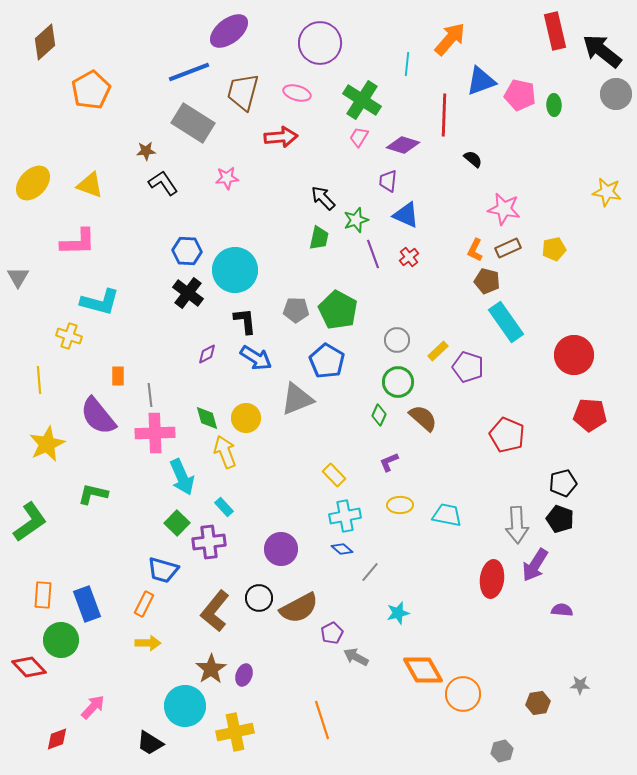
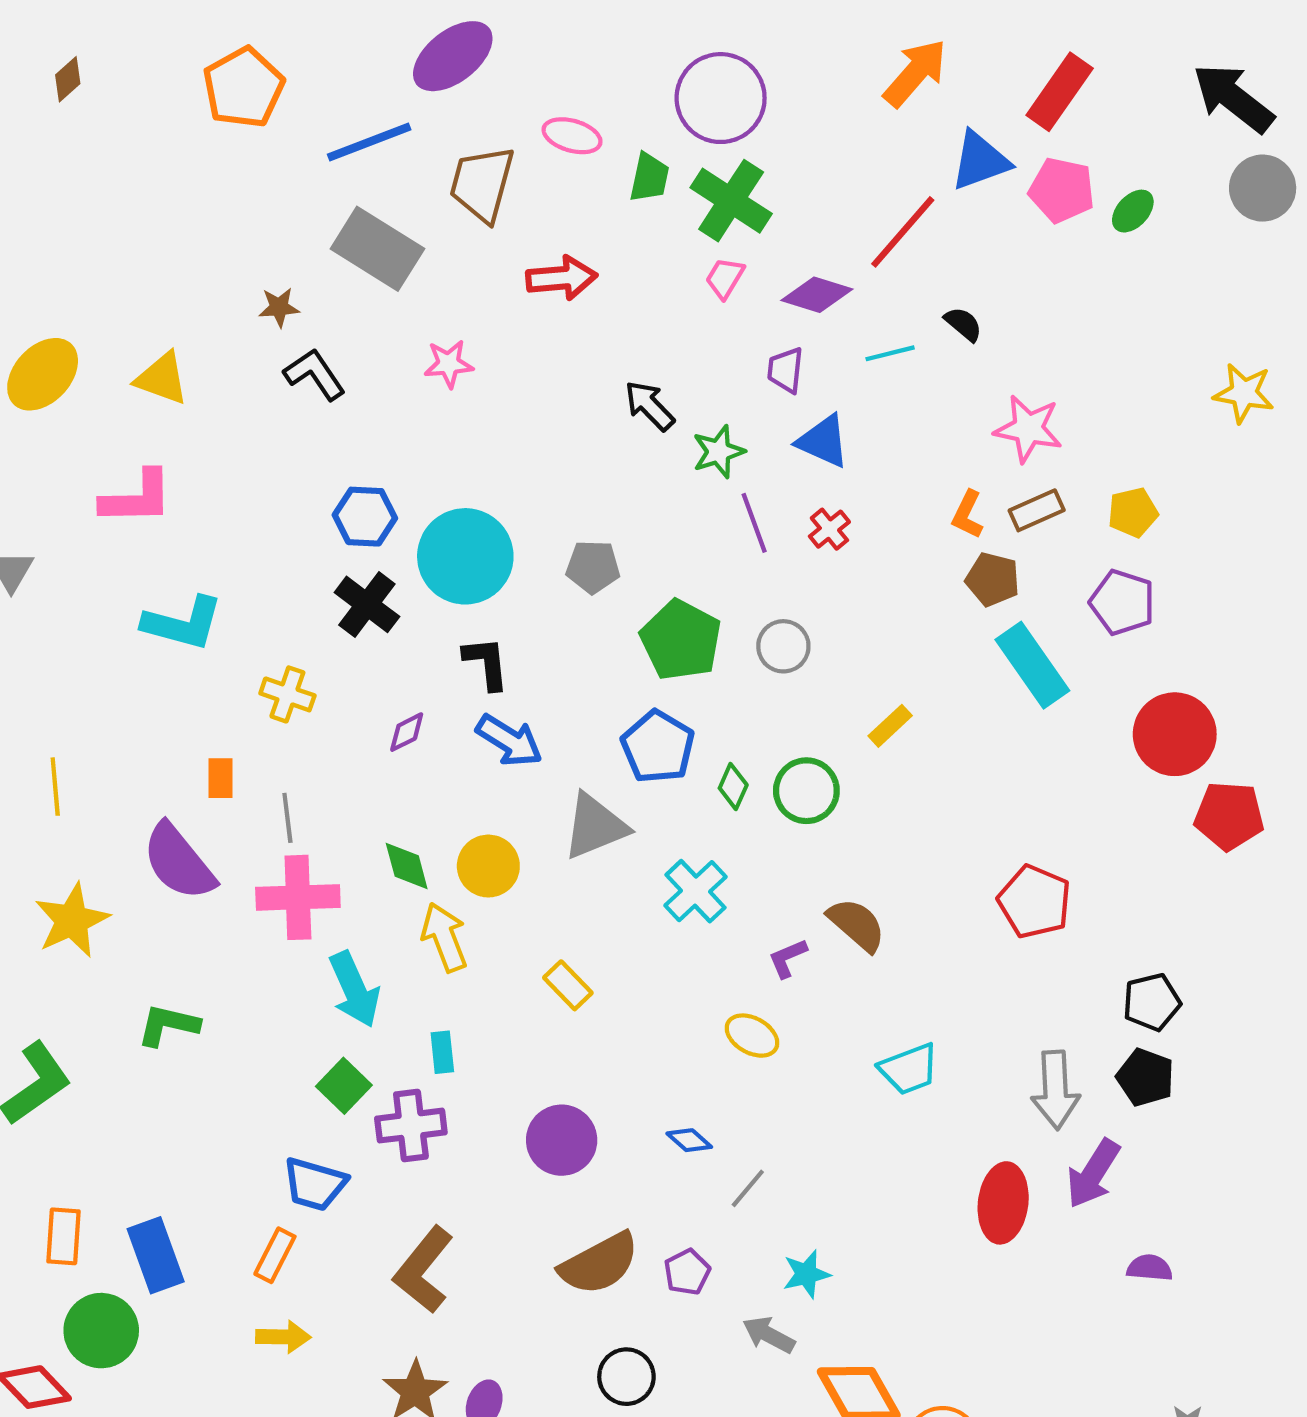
red rectangle: (555, 31) -> (1060, 92), moved, turned 48
brown diamond: (45, 42) -> (68, 79), size x0.6
purple circle: (320, 43) -> (721, 98), moved
cyan line: (407, 64) -> (890, 353), moved, turned 70
orange pentagon: (91, 90) -> (243, 88), moved
pink ellipse: (297, 93) -> (572, 136), moved
green ellipse: (554, 105) -> (1133, 211), turned 45
red line: (444, 115) -> (903, 232), turned 39
green trapezoid: (319, 238) -> (649, 178), moved
gray pentagon: (296, 310) -> (593, 567), moved
yellow cross: (69, 336) -> (287, 694), moved
gray circle: (397, 340) -> (783, 646), moved
purple pentagon: (468, 367) -> (1122, 602), moved
green diamond: (379, 415) -> (733, 787), moved
red pentagon: (590, 415) -> (1229, 816), moved
brown semicircle: (423, 418) -> (857, 925), moved
yellow rectangle: (334, 475) -> (568, 985), moved
yellow ellipse: (400, 505) -> (752, 1036), moved, turned 30
cyan rectangle: (224, 507) -> (442, 1052), turned 36
cyan trapezoid: (447, 515) -> (909, 1069), turned 148
cyan cross: (345, 516) -> (695, 891), moved, turned -32
black circle: (259, 598) -> (626, 1377), moved
purple pentagon: (332, 633) -> (687, 1272), moved
gray arrow: (356, 657) -> (769, 1335), moved

